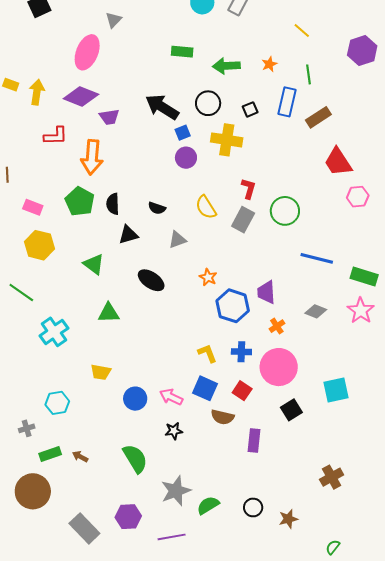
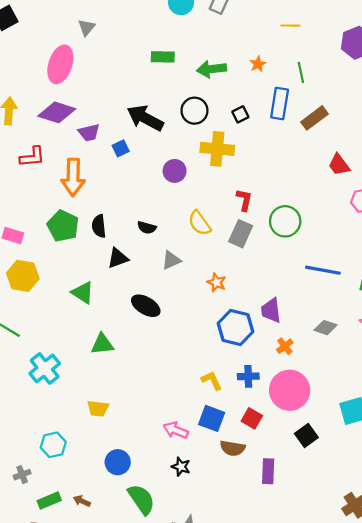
yellow line: (302, 31) -> (290, 26), turned -36
blue square: (183, 133) -> (121, 148), moved
red trapezoid: (338, 162) -> (339, 165), size x0.7
orange star: (208, 277) -> (216, 282), moved
blue circle: (135, 399) -> (118, 462), moved
black star: (174, 431) -> (181, 467), turned 30

